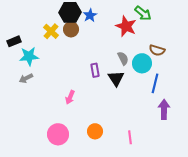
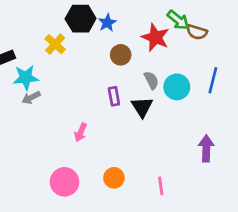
brown circle: (71, 29) -> (121, 55), moved
brown semicircle: (157, 50) -> (197, 32), moved
gray arrow: (26, 78) -> (31, 98), moved
blue line: (155, 83) -> (213, 80), moved

